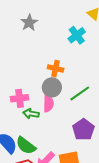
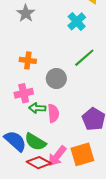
orange cross: (56, 69) -> (28, 60), moved
green line: (80, 93) -> (84, 58), moved
pink semicircle: (48, 103) -> (53, 113), moved

